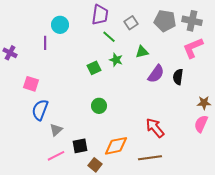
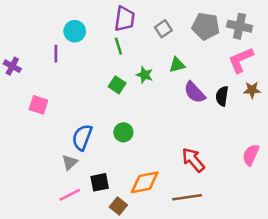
green line: (109, 37) -> (118, 46), moved, turned 32
green square: (94, 68) -> (117, 85), turned -32
purple semicircle: (156, 74) -> (195, 92), turned 102
brown star: (204, 103) -> (252, 90), moved
blue semicircle: (40, 110) -> (82, 137), moved

